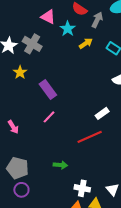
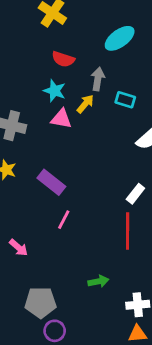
pink triangle: (48, 17) -> (61, 119), moved
gray arrow: (97, 20) -> (98, 79), moved
red line: (90, 137) -> (128, 231), turned -50

